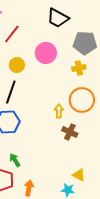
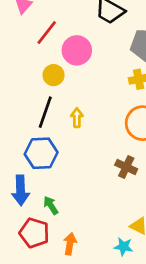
pink circle: (46, 53) -> (77, 50), moved
yellow arrow: (59, 111) -> (77, 118), moved

